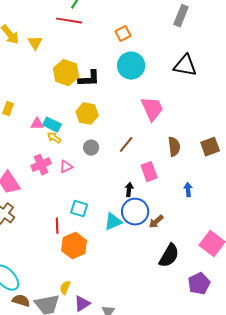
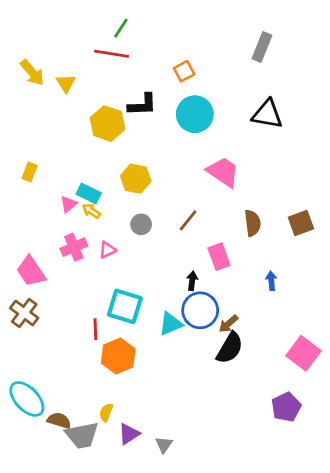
black L-shape: (89, 79) -> (142, 105), moved
pink trapezoid: (152, 109) -> (223, 172), turned -32
pink triangle: (37, 124) -> (69, 204), moved, turned -40
cyan square: (79, 209) -> (125, 306), size x1.5
black semicircle: (169, 256) -> (230, 348), moved
brown semicircle: (21, 301) -> (59, 420), moved

